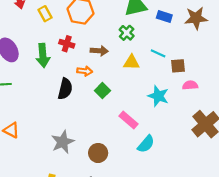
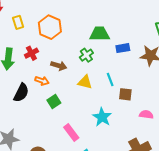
blue rectangle: (164, 17) -> (123, 48), turned -40
red cross: (67, 44) -> (31, 53), turned 32
cyan line: (158, 53) -> (110, 79), turned 32
pink semicircle: (190, 85) -> (146, 114), moved

